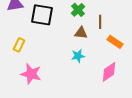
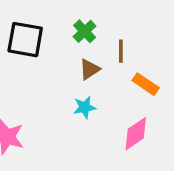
brown triangle: (81, 33) -> (90, 69), turned -40

